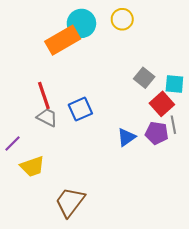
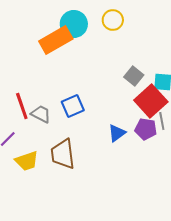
red line: (44, 95) -> (22, 106), moved
red square: (162, 104) -> (151, 101), size x1.4
brown trapezoid: (70, 202) -> (63, 154), moved, turned -44

